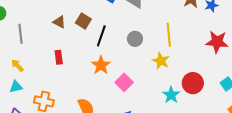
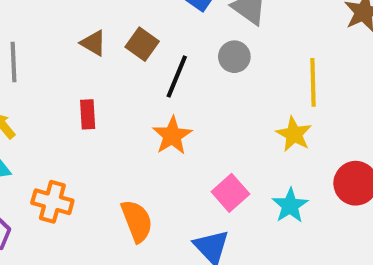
gray circle: (135, 39) -> (234, 57), moved
pink square: (124, 82) -> (230, 193), moved
cyan star: (171, 95) -> (290, 206), moved

